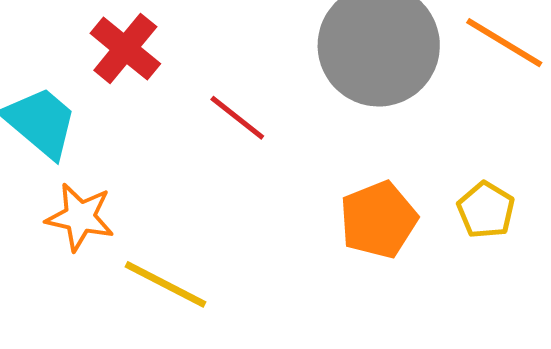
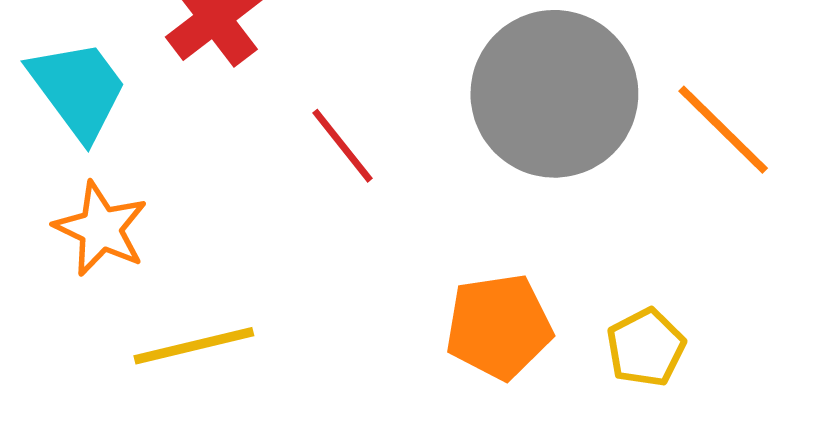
yellow line: (166, 284) -> (194, 346), turned -54

